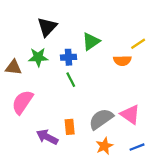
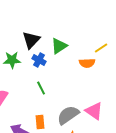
black triangle: (47, 27) -> (31, 40), moved
blue cross: (68, 57) -> (39, 60), turned 32
green line: (71, 80) -> (41, 88), moved

